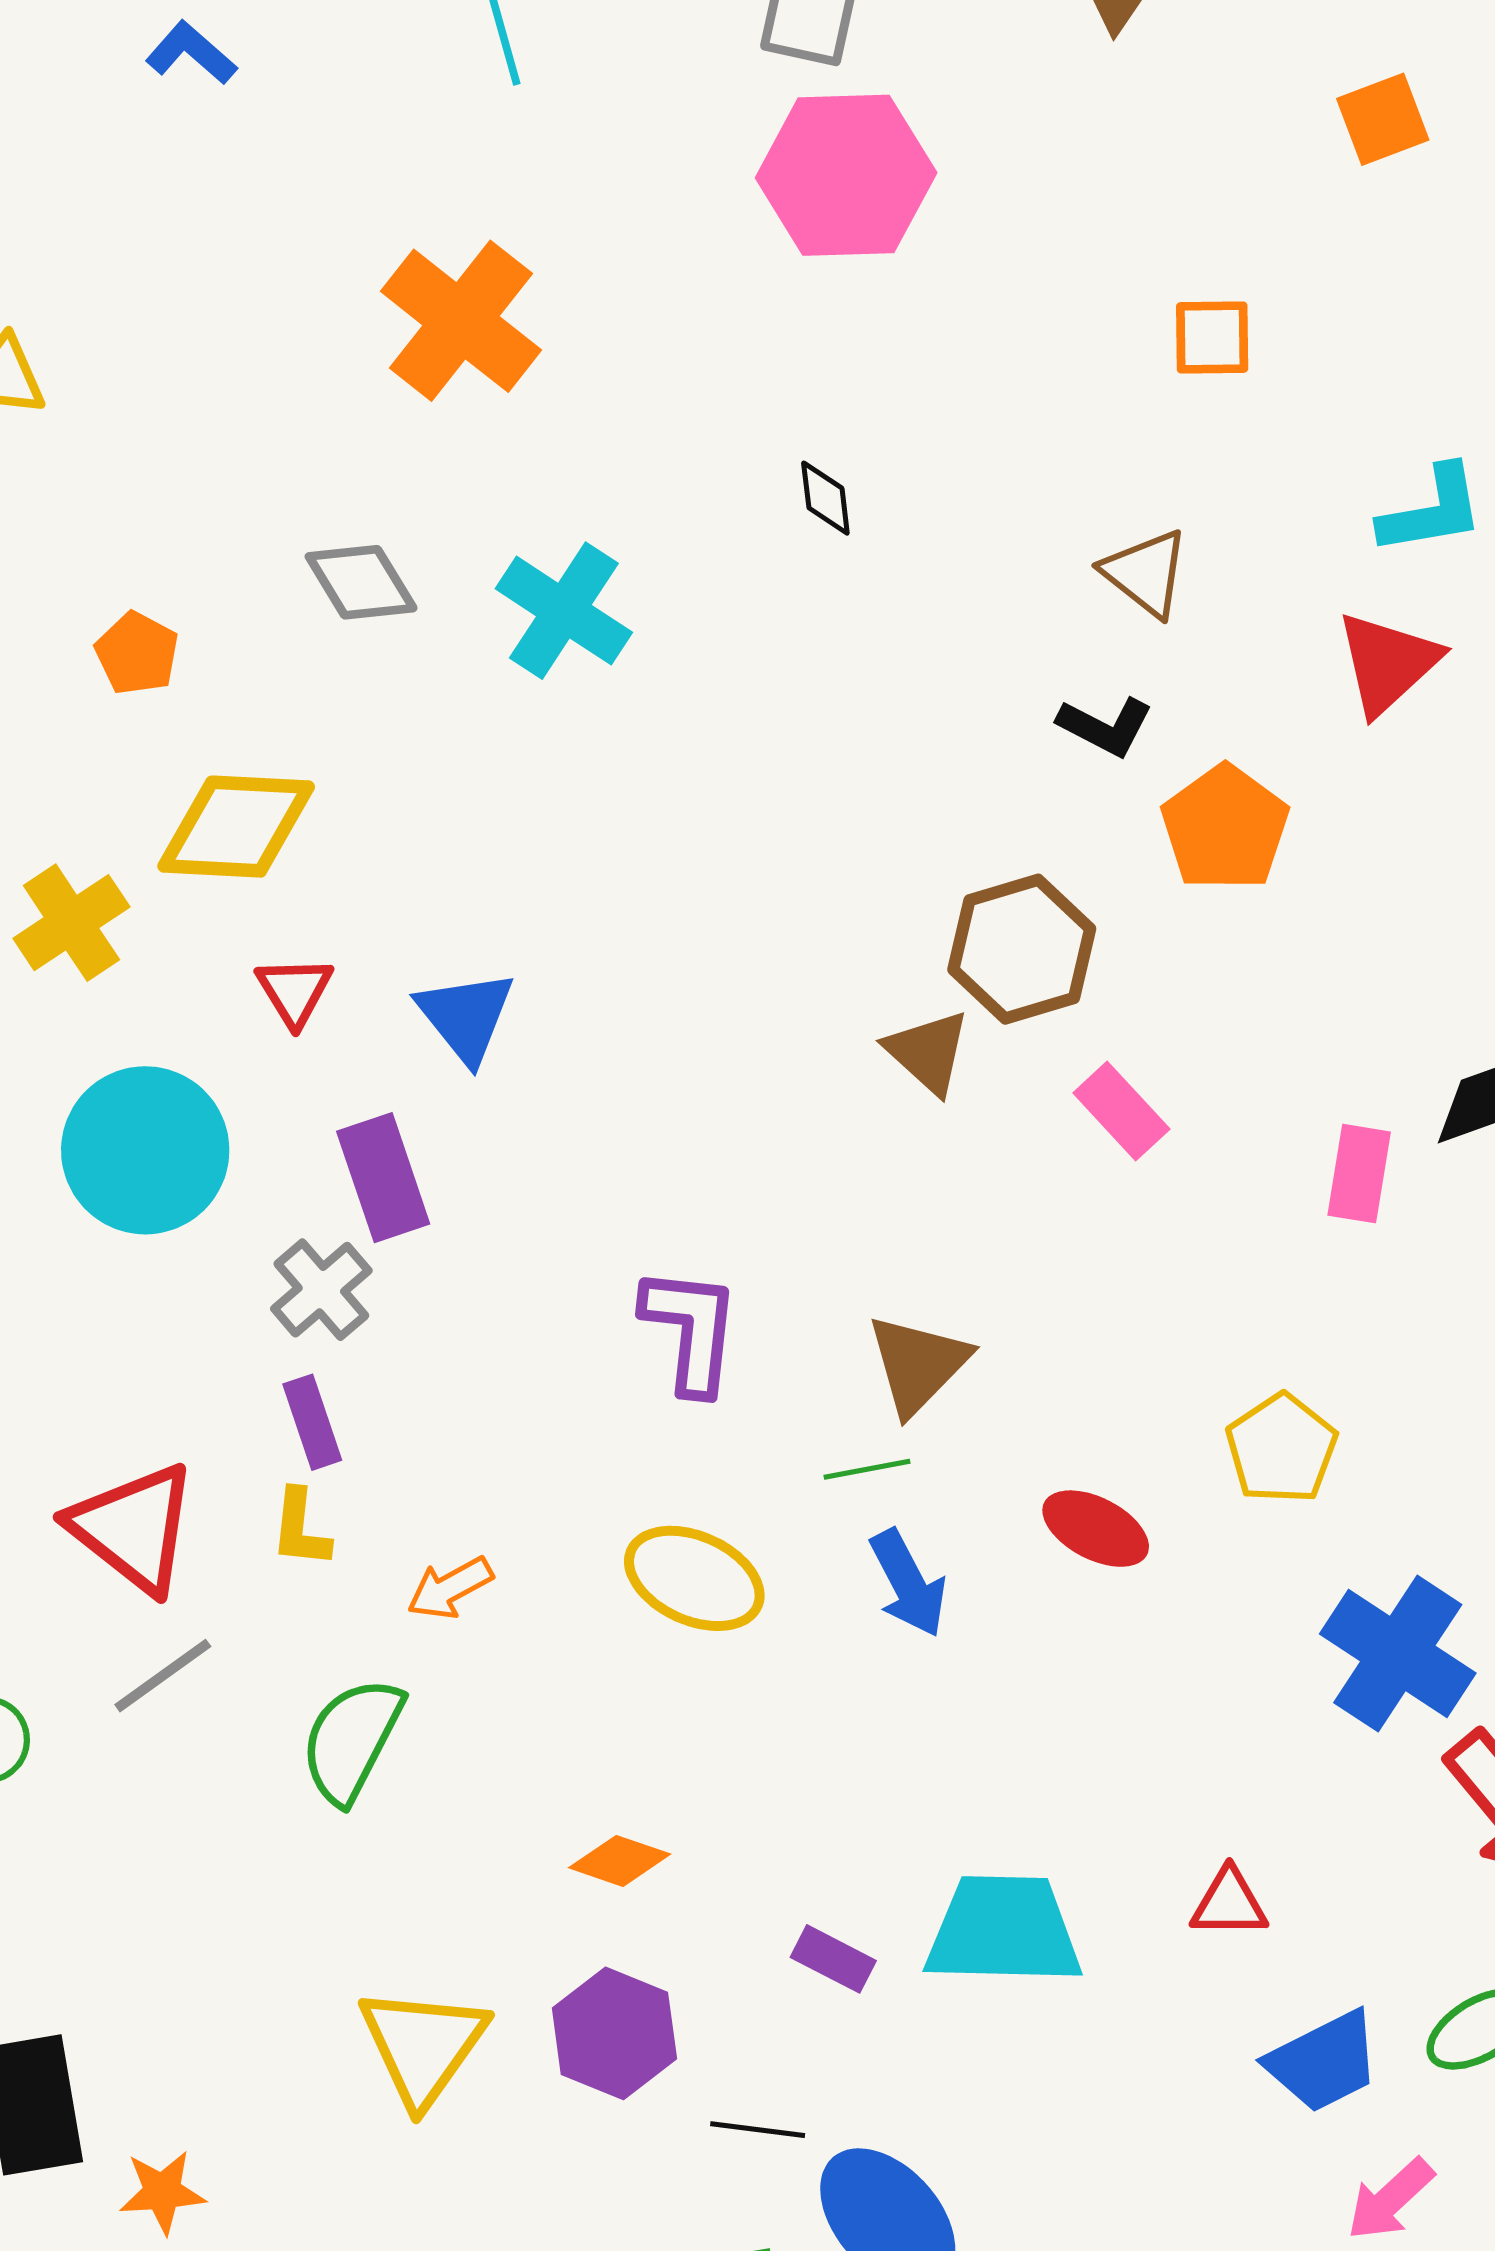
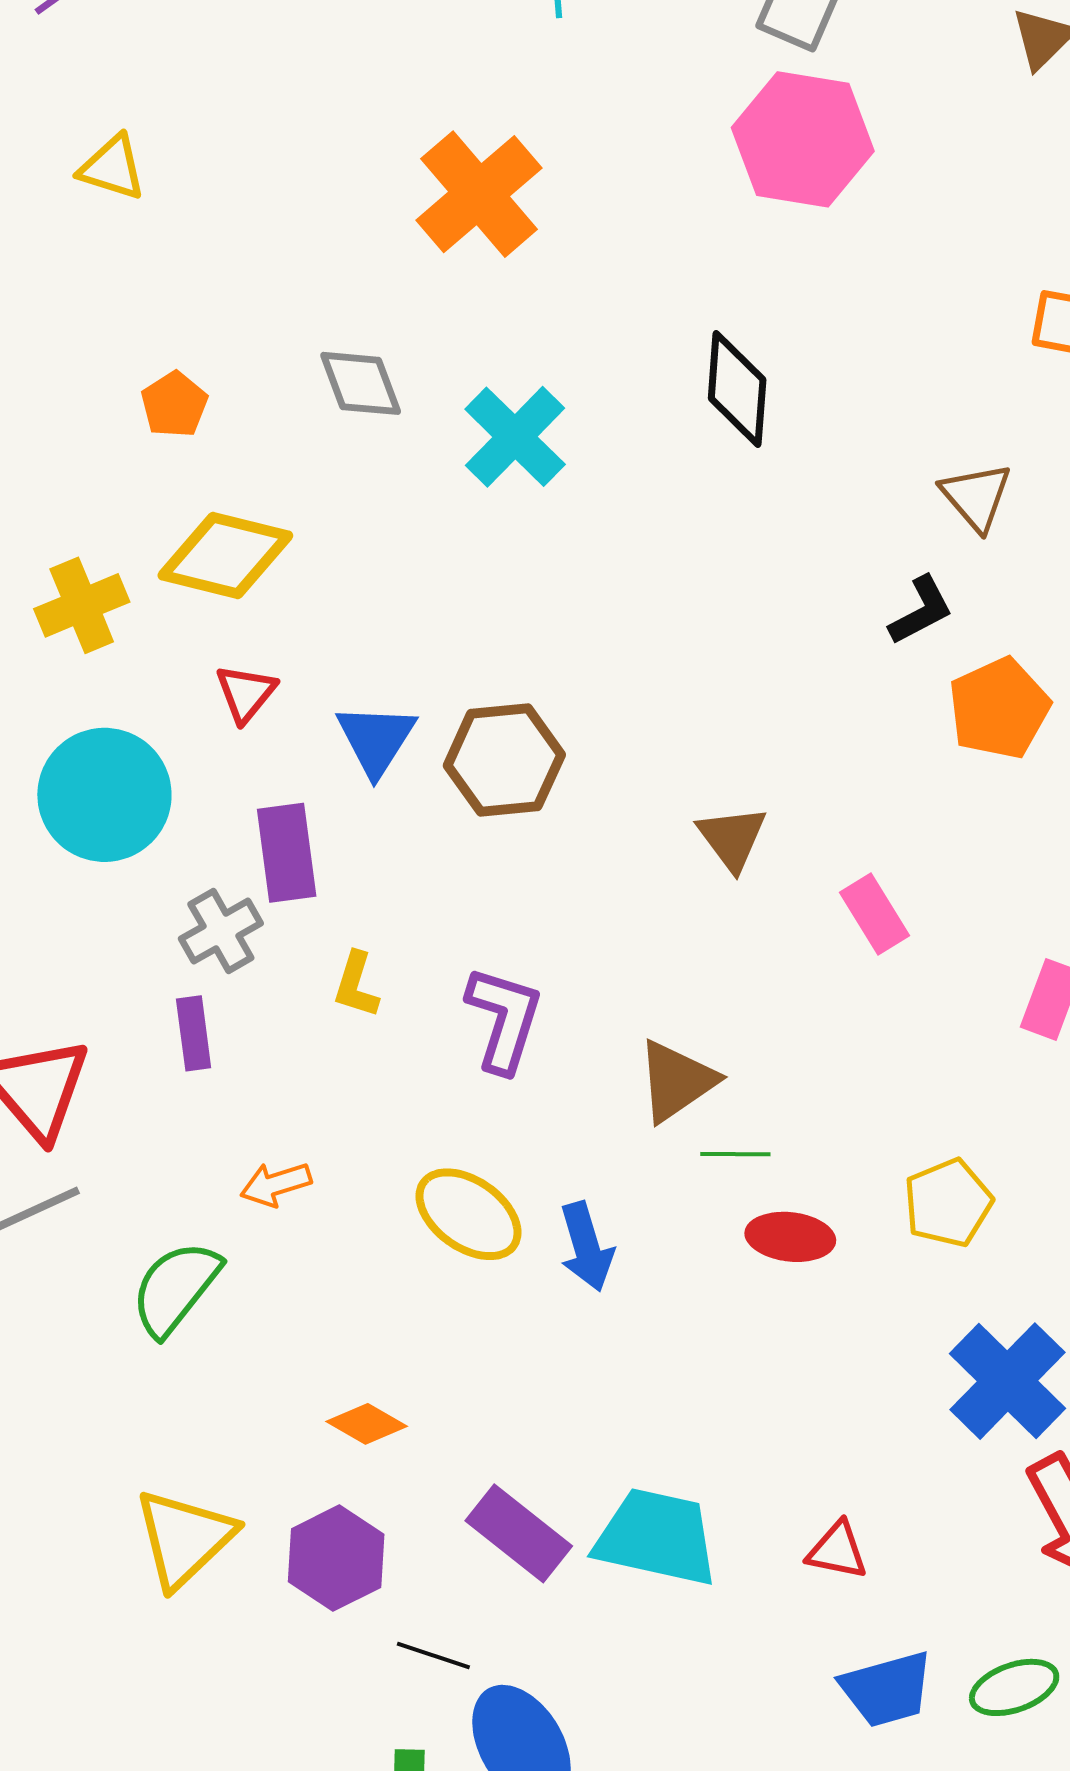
black diamond: (825, 498) -> (737, 389), size x1.8
black L-shape: (1105, 726) -> (921, 611), turned -66
brown hexagon: (1022, 949) -> (504, 760), moved
green line: (867, 1469) -> (735, 1154), moved
yellow L-shape: (300, 1528) -> (356, 985), moved
red ellipse: (1096, 1529) -> (790, 1237), turned -32
blue arrow: (908, 1583) -> (586, 1247), moved
purple rectangle: (833, 1959) -> (519, 1533), size x1.6

